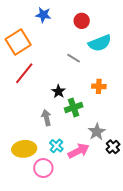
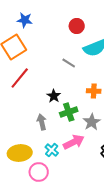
blue star: (43, 15) -> (25, 20), moved
gray star: (97, 132) -> (92, 122), moved
pink arrow: (79, 151) -> (74, 142), moved

